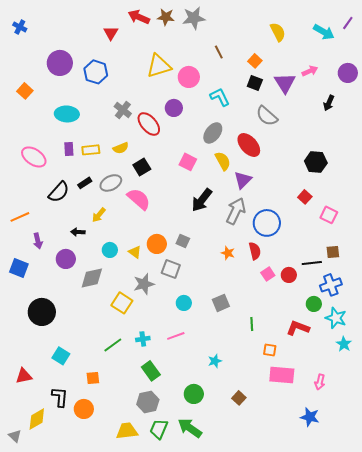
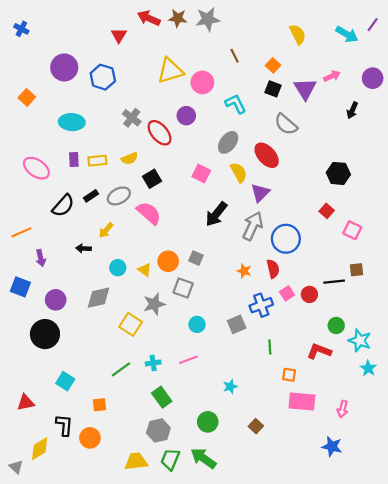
purple circle: (66, 259) -> (56, 300), moved
blue cross: (331, 285) -> (261, 305), moved

